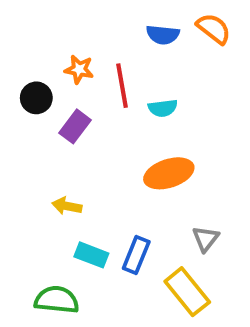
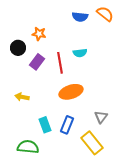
red line: (122, 86) -> (60, 63), moved
orange ellipse: (169, 173) -> (71, 92), moved
yellow arrow: (67, 206) -> (22, 97), moved
cyan rectangle: (91, 255) -> (45, 125), turned 49

